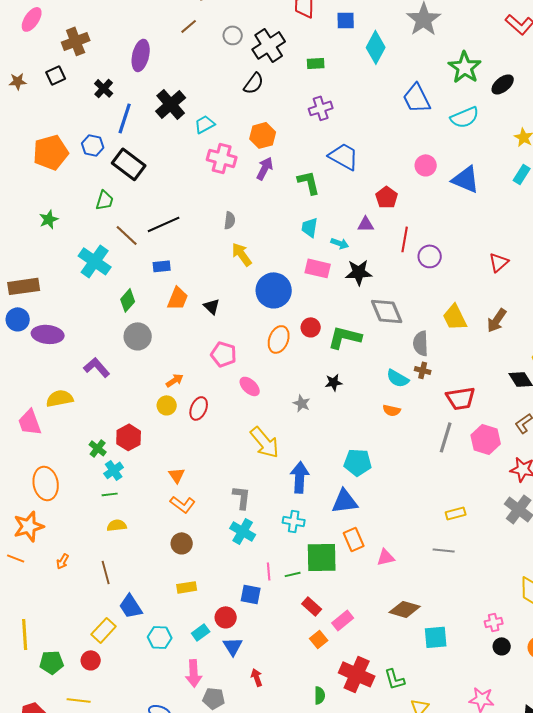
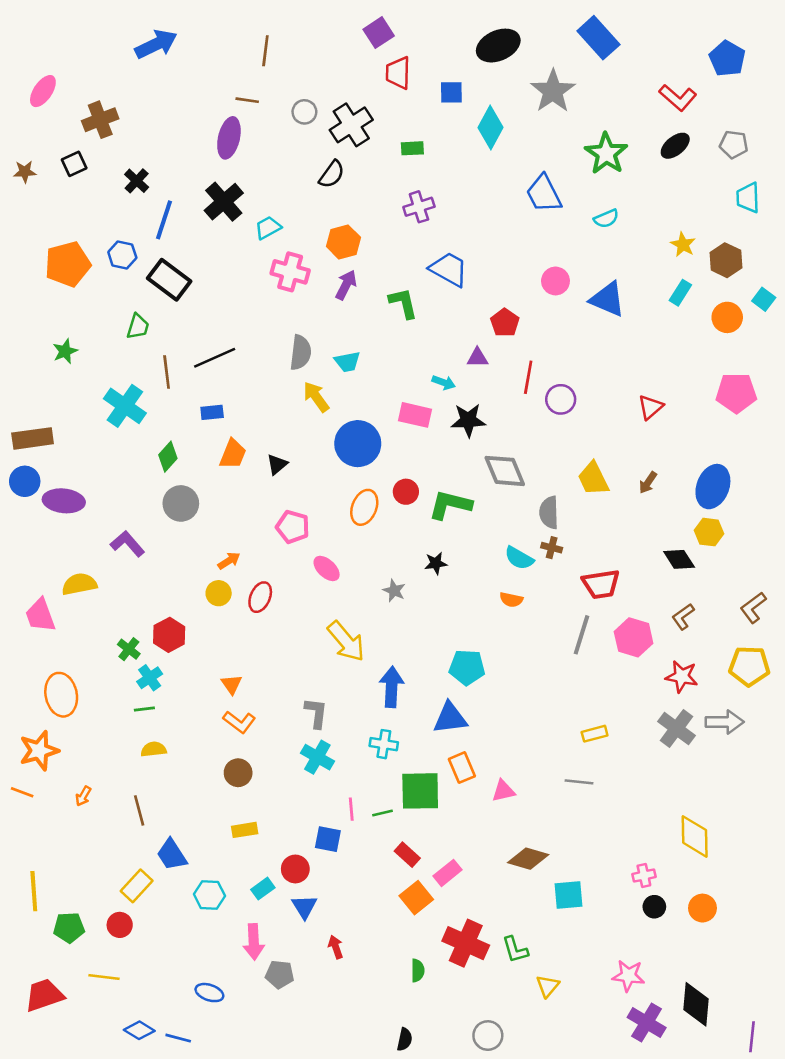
brown line: (189, 26) -> (247, 100), turned 48
purple ellipse: (141, 55) -> (229, 138), moved
black ellipse: (503, 84) -> (675, 146), moved
cyan semicircle: (465, 117) -> (606, 219), size x0.7
gray semicircle: (230, 220) -> (301, 353), size x1.5
cyan trapezoid: (310, 227) -> (347, 362), moved, turned -110
brown line: (127, 235) -> (167, 372), turned 40
black triangle: (212, 306) -> (277, 464), turned 36
brown arrow: (497, 320) -> (648, 483), size x0.7
orange square: (319, 639) -> (416, 898), size x1.4

